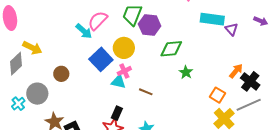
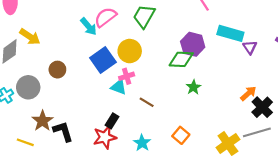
purple hexagon: (150, 25) -> (193, 44), moved
orange square: (217, 95) -> (181, 135), moved

